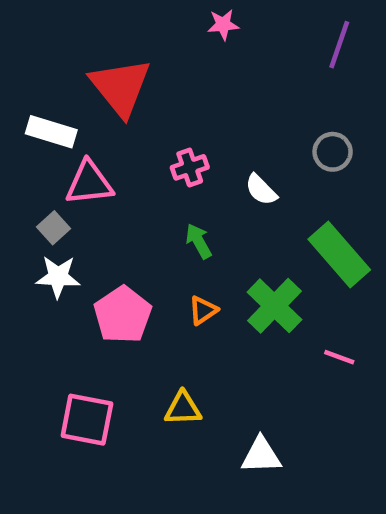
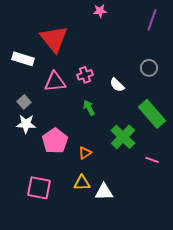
pink triangle: (89, 183) -> (55, 82), moved
orange triangle: (203, 310) -> (85, 153), moved
white triangle: (261, 455) -> (104, 192), moved

